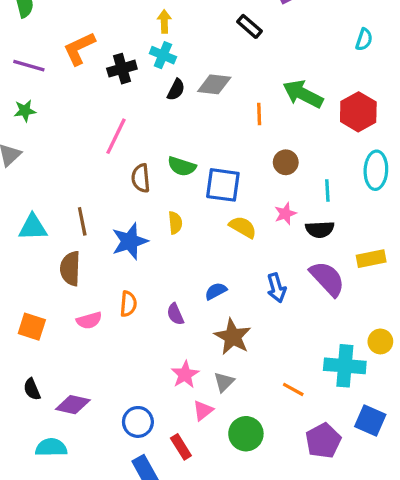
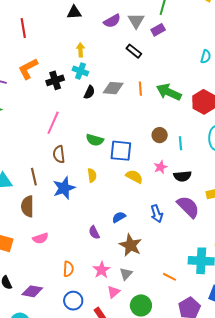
orange line: (259, 114) -> (140, 89), moved
brown semicircle: (141, 178) -> (59, 154), moved
cyan line: (327, 190) -> (180, 143), moved
orange semicircle: (128, 304) -> (68, 269), moved

